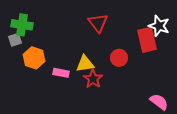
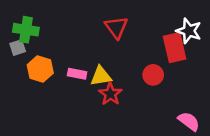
red circle: (119, 58) -> (153, 75), moved
pink rectangle: (61, 73) -> (77, 74), moved

